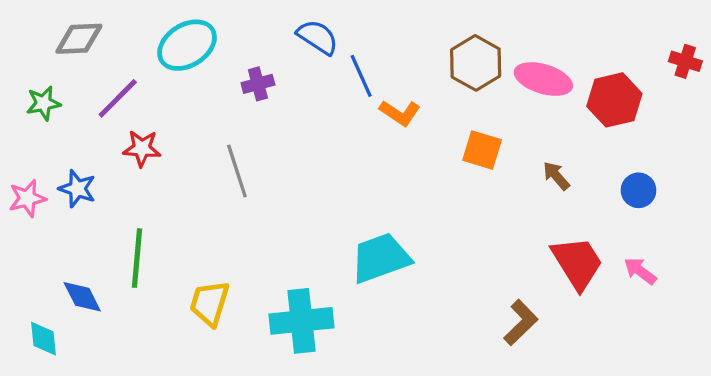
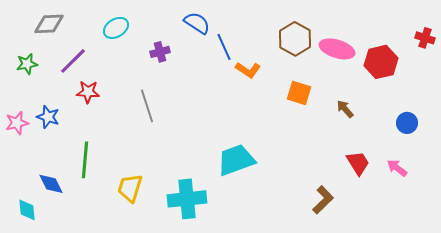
cyan ellipse: (187, 45) -> (116, 28), size x0.7
blue circle: (639, 190) -> (407, 123), moved
red trapezoid: (577, 263) -> (358, 163), size x0.7

